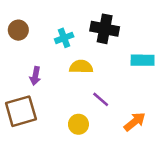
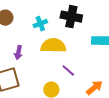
yellow semicircle: (81, 67) -> (53, 46), size x1.4

